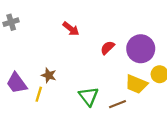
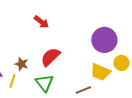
red semicircle: (107, 48) -> (50, 57), moved, size x1.5
green triangle: (89, 96) -> (44, 83), moved

